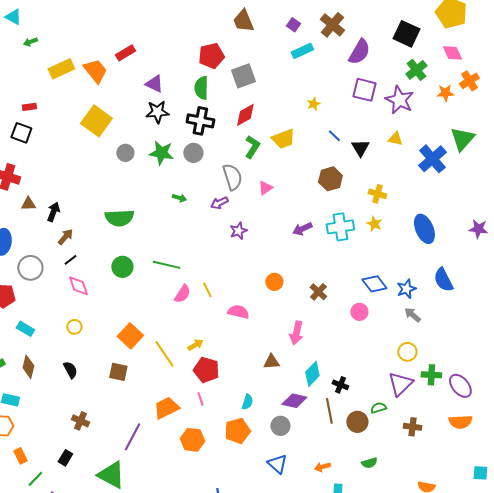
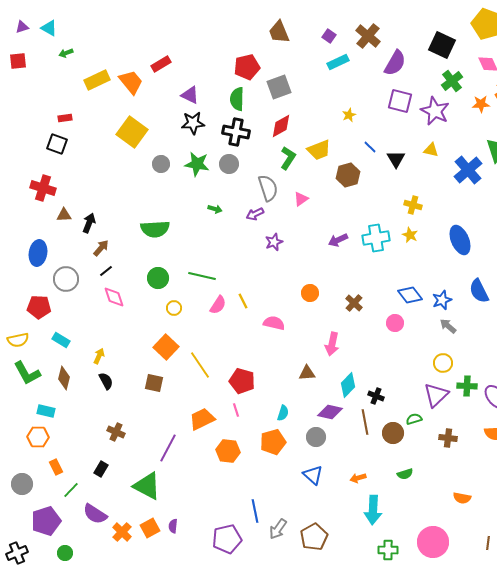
brown hexagon: (330, 179) -> (348, 175), moved
yellow circle: (74, 327) -> (174, 308), moved
yellow arrow: (195, 345) -> (99, 356), moved, turned -35

